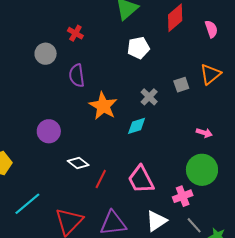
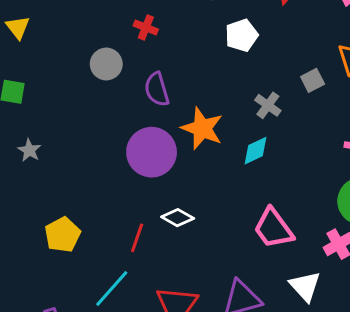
purple circle: (49, 131) -> (152, 152), moved, size x1.4
red line: (101, 179) -> (137, 238), moved
white triangle: (156, 221) -> (305, 286), turned -30

